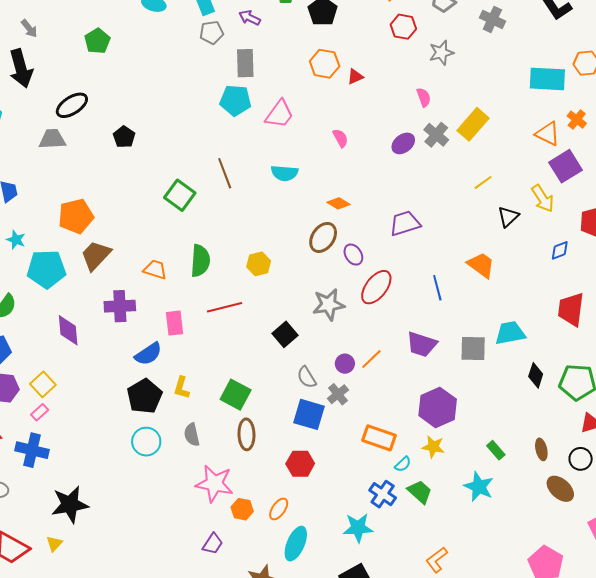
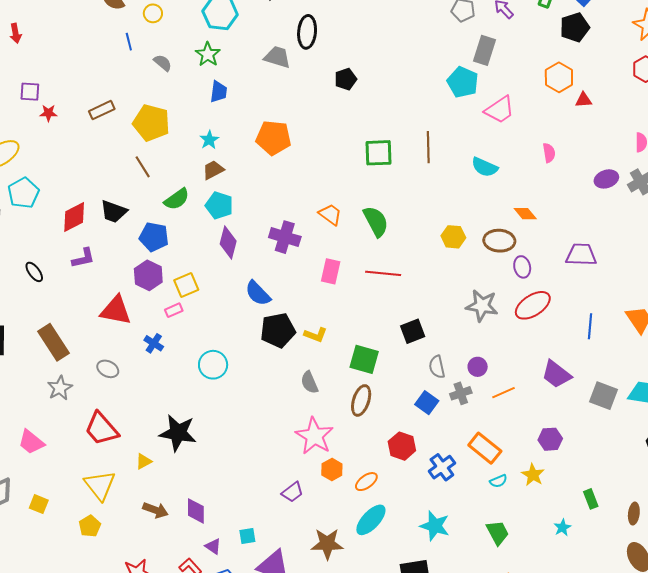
black ellipse: (72, 105) -> (307, 32), turned -72
green square: (180, 195) -> (379, 153), turned 32
brown ellipse: (323, 237) -> (499, 241), turned 40
brown trapezoid: (96, 255) -> (213, 170), moved, size x0.7
green semicircle: (200, 261) -> (376, 221), turned -52
yellow hexagon: (259, 264) -> (453, 237), moved
cyan pentagon: (46, 269) -> (219, 205), moved, size x0.7
black square: (285, 334) -> (413, 331), moved
blue semicircle: (148, 354) -> (258, 293), moved, turned 60
orange line: (371, 359) -> (504, 393), moved
yellow L-shape: (182, 388) -> (316, 335), turned -105
green square: (236, 395) -> (364, 359), turned -32
purple hexagon: (438, 407) -> (550, 439), size x0.6
blue square: (309, 414) -> (427, 403), size x0.7
gray semicircle: (192, 435) -> (309, 382), turned -30
cyan circle: (146, 442) -> (213, 365), moved
blue cross: (32, 450) -> (154, 343), size x0.6
cyan star: (479, 487) -> (562, 528), size x0.6
green trapezoid: (420, 492) -> (498, 533), moved
blue cross: (383, 494) -> (442, 467), moved
black star: (70, 504) -> (178, 433), moved
yellow triangle: (54, 544) -> (144, 461), moved

